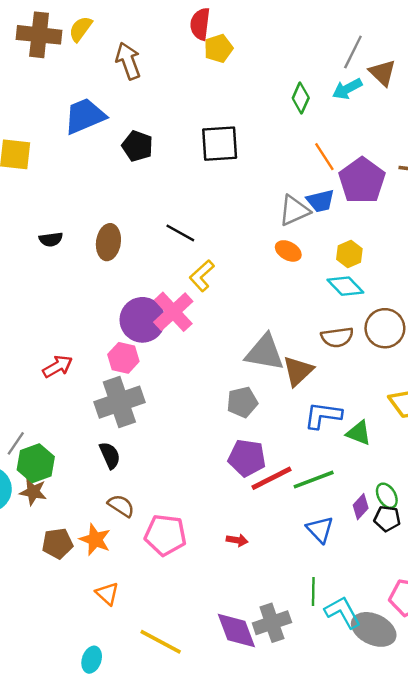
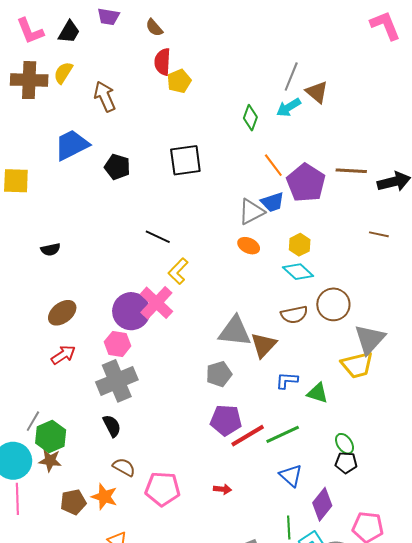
brown ellipse: (108, 242) -> (62, 313), moved, turned 48
blue L-shape: (323, 415) -> (287, 380), size x0.7
purple diamond: (361, 507) -> (322, 504), moved, size x1.5

